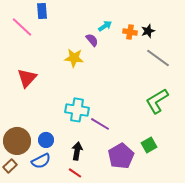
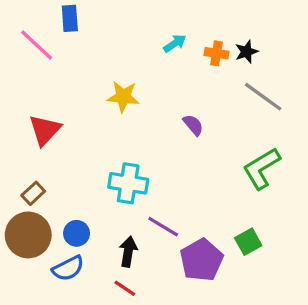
purple semicircle: (92, 40) -> (193, 125), moved
purple line: (100, 124) -> (163, 227), moved
brown rectangle: (10, 166) -> (33, 193), moved

